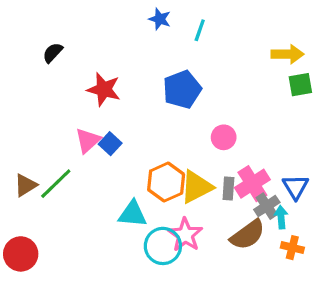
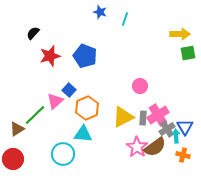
red star: (104, 89) -> (50, 56), moved, turned -30
blue pentagon: (182, 89) -> (85, 56), moved, turned -30
pink triangle: (88, 140) -> (55, 101), moved
orange hexagon: (166, 182) -> (87, 108), moved
brown triangle: (25, 185) -> (17, 129), moved
blue triangle: (296, 187) -> (185, 127), moved
pink star: (185, 235) -> (137, 147), moved
cyan circle: (163, 246) -> (63, 154), moved

